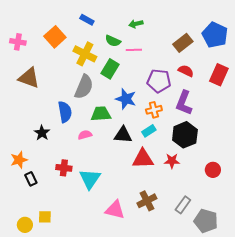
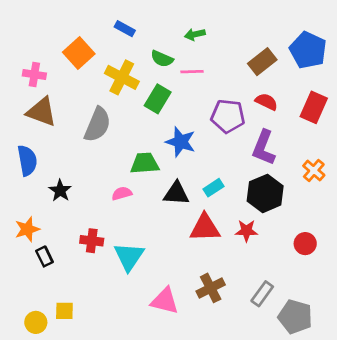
pink cross: (18, 42) -> (34, 75), moved
gray semicircle: (84, 87) -> (97, 125), moved
orange cross: (154, 110) -> (314, 171), moved, turned -35
blue semicircle: (65, 112) -> (27, 160), moved

